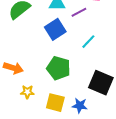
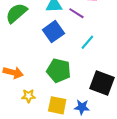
purple line: (79, 12) -> (76, 13), turned 63

